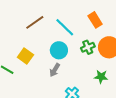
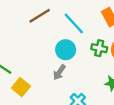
green cross: (88, 47) -> (99, 48), turned 32
yellow square: (25, 56) -> (21, 87), moved

